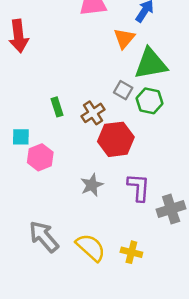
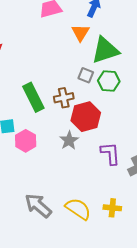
green rectangle: (57, 107) -> (33, 97), size x1.8
brown cross: (93, 113) -> (64, 98), turned 30
gray star: (92, 185) -> (69, 140), moved

